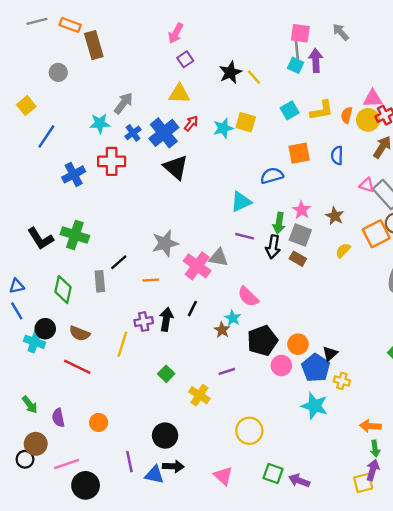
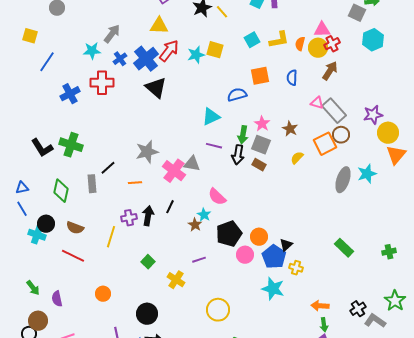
yellow square: (26, 106) -> (30, 36), turned -35
red arrow: (191, 123) -> (169, 51), size x1.6
orange circle: (99, 422) -> (103, 294), moved

